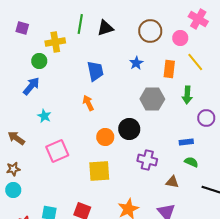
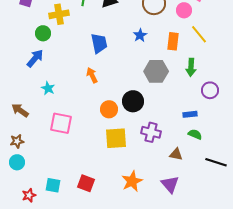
pink square: (57, 151) -> (61, 123), turned 35
yellow square: (99, 171) -> (116, 138), moved

